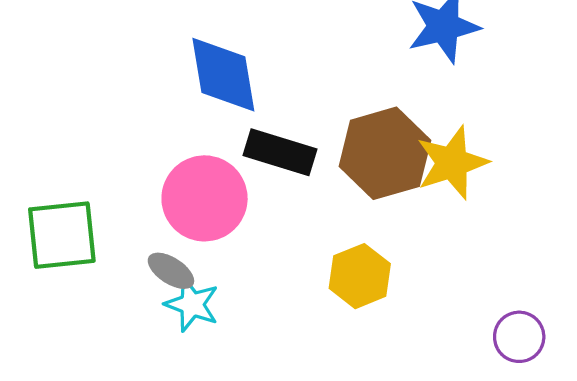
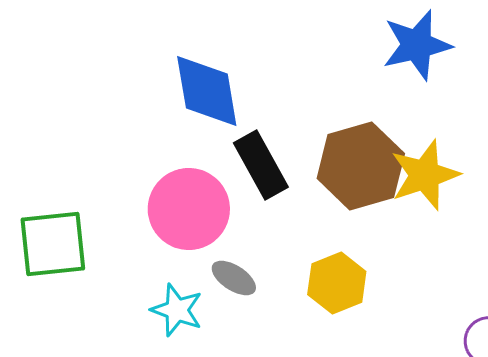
black rectangle: (280, 152) -> (261, 165), turned 44
gray ellipse: (171, 271) -> (234, 278), moved

